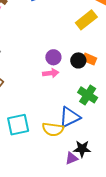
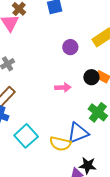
purple circle: (53, 57) -> (70, 47), moved
cyan square: (18, 125) -> (26, 136), turned -35

